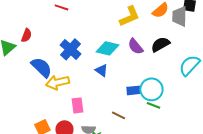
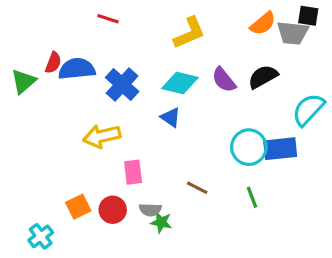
yellow L-shape: (129, 16) -> (189, 33), moved
gray trapezoid: (179, 16) -> (293, 33), turned -85
blue semicircle: (41, 67) -> (77, 69), moved, turned -50
blue rectangle: (133, 90) -> (280, 149), moved, size x1.5
green line: (153, 105) -> (252, 197), moved, turned 48

